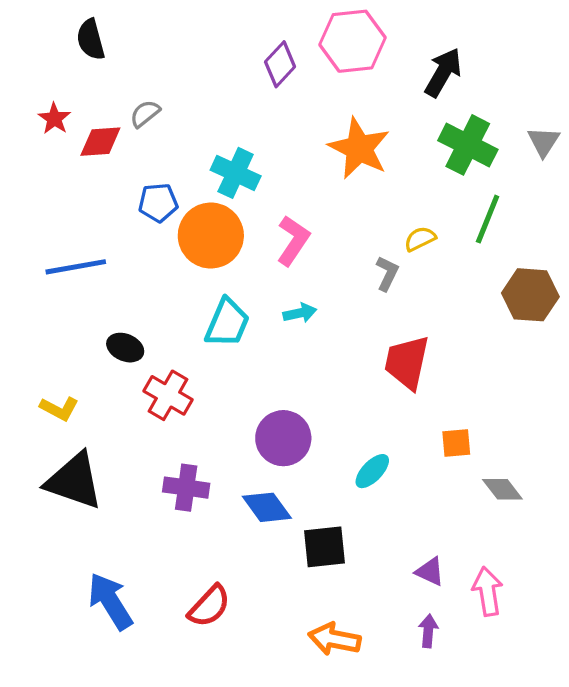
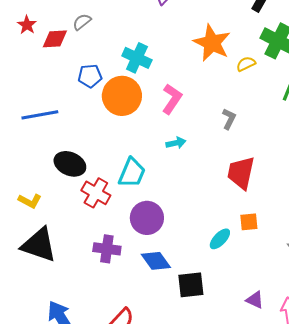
yellow semicircle: (420, 239) -> (246, 64), moved
cyan trapezoid: (227, 323) -> (132, 173), moved
black ellipse: (125, 348) -> (70, 164), size x1.4
purple circle: (283, 438) -> (147, 218), moved
orange square: (456, 443) -> (249, 222), moved

